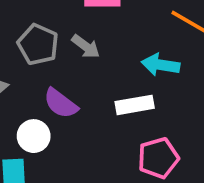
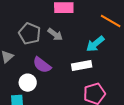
cyan arrow: (161, 65) -> (95, 44), turned -48

